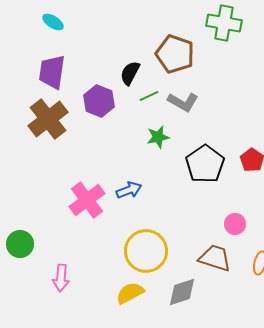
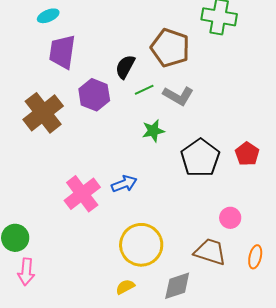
cyan ellipse: (53, 22) -> (48, 16), turned -55
purple trapezoid: (52, 72) -> (62, 52), moved
pink arrow: (61, 278) -> (26, 272), moved
yellow semicircle: (130, 293) -> (125, 287), size x0.7

